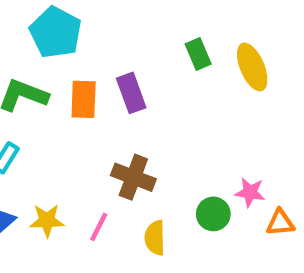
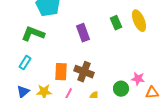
green rectangle: (198, 54) -> (116, 23), moved
orange rectangle: (84, 99) -> (61, 72), moved

